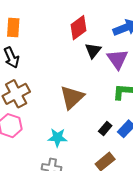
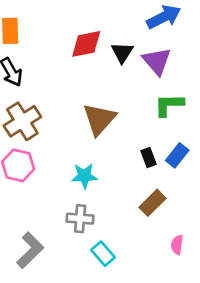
red diamond: (78, 28) -> (86, 44), moved, turned 30
black rectangle: (105, 129) -> (148, 158), turned -56

